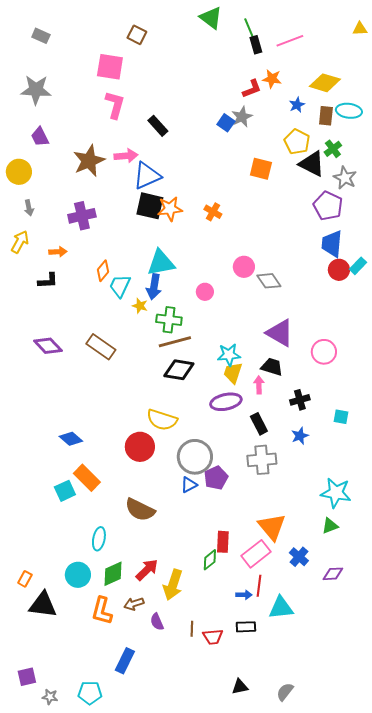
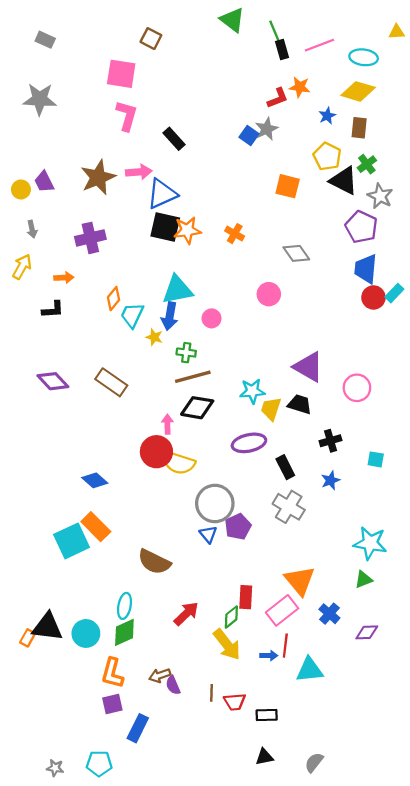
cyan ellipse: (349, 111) -> (364, 57), moved
purple trapezoid: (40, 137) -> (44, 182), moved
yellow circle: (19, 172) -> (21, 189), size x0.7
gray diamond: (269, 281) -> (296, 253), moved
pink circle: (205, 292) -> (212, 318), moved
green cross: (169, 320) -> (186, 353), size x0.7
yellow trapezoid: (233, 373) -> (271, 409), moved
pink arrow: (259, 385) -> (167, 424), moved
blue diamond: (71, 439) -> (95, 480), moved
red circle: (140, 447) -> (156, 452), moved
gray cross: (262, 460) -> (289, 507), turned 36
blue triangle: (189, 485) -> (208, 534), turned -42
cyan square: (65, 491) -> (72, 541), size x1.5
cyan ellipse: (99, 539) -> (124, 606), moved
red arrow: (147, 570) -> (186, 614), moved
yellow arrow: (173, 585) -> (227, 644), moved, turned -56
brown arrow: (134, 604) -> (160, 675), moved
black triangle: (43, 605) -> (47, 627), moved
black rectangle: (246, 627) -> (267, 715), moved
purple square: (27, 677) -> (112, 704), moved

